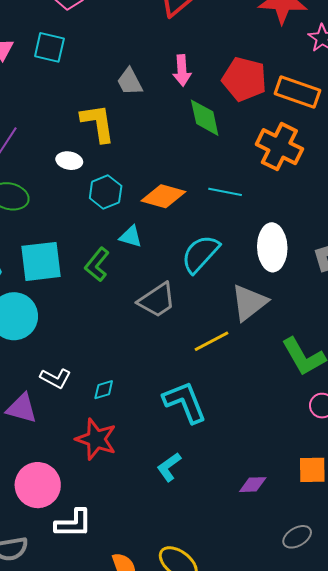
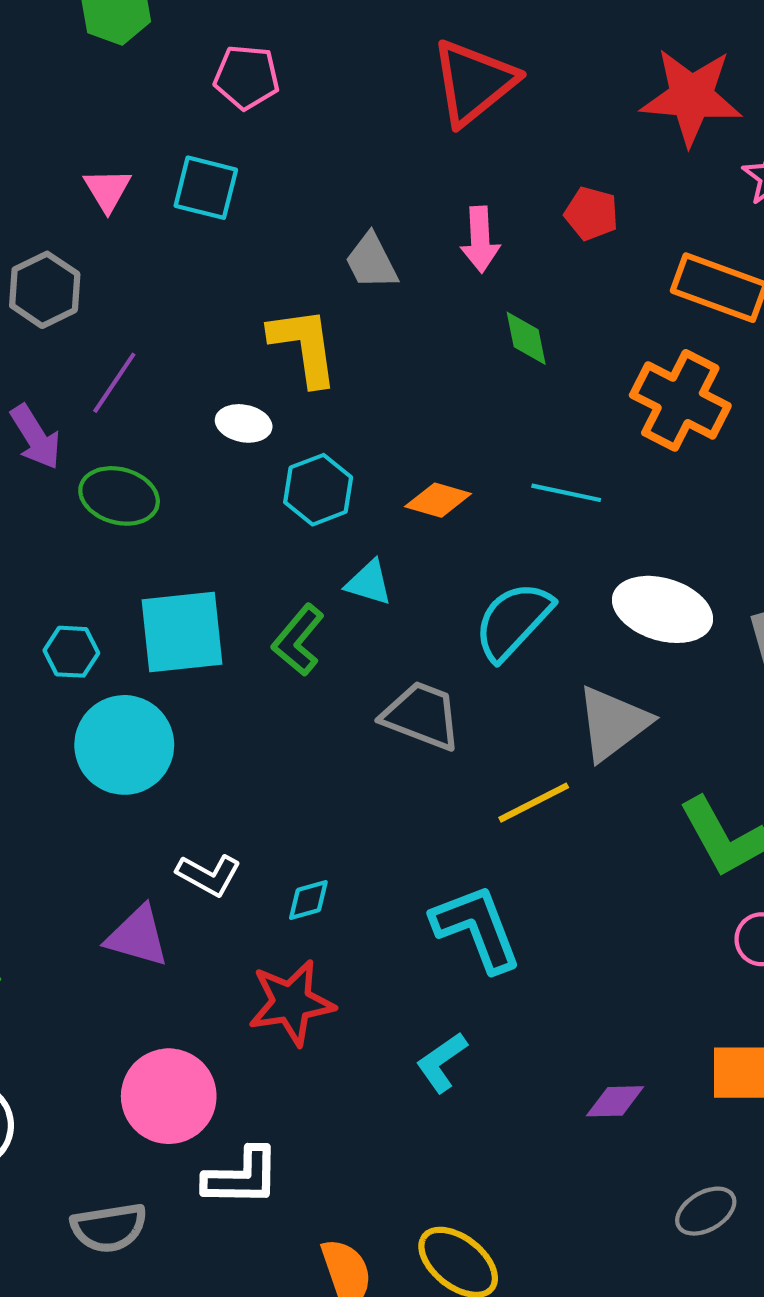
red pentagon: (244, 79) -> (591, 214), moved, size x0.6
green diamond: (205, 118) -> (526, 338), size x0.7
orange diamond: (163, 196) -> (438, 500), size x0.7
white ellipse: (272, 247) -> (663, 609), turned -72
gray trapezoid: (157, 300) -> (422, 716), turned -126
red star: (96, 439) -> (291, 1003), turned -30

